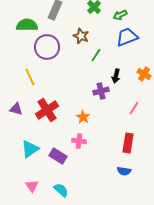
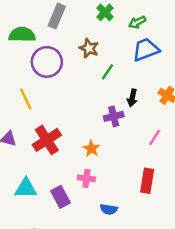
cyan triangle: (30, 149) -> (26, 188), turned 36
purple rectangle: (58, 156) -> (60, 197), turned 30
blue semicircle: (124, 171) -> (109, 209), moved

